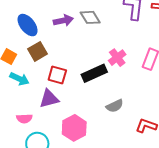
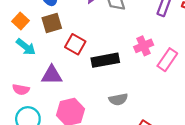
pink cross: (117, 58) -> (144, 46), moved
red square: (57, 75) -> (75, 44), moved

